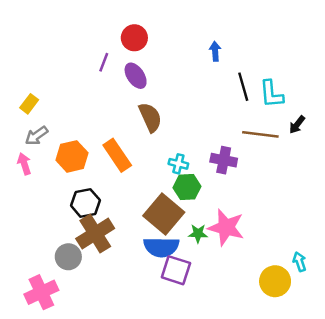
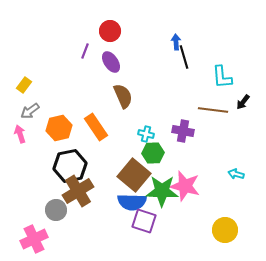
black line: (243, 87) -> (184, 57), moved
black hexagon: (85, 203) -> (70, 166), size x1.4
green star: (198, 234) -> (162, 191), size x2.0
cyan arrow: (300, 262) -> (236, 174), moved, turned -56

